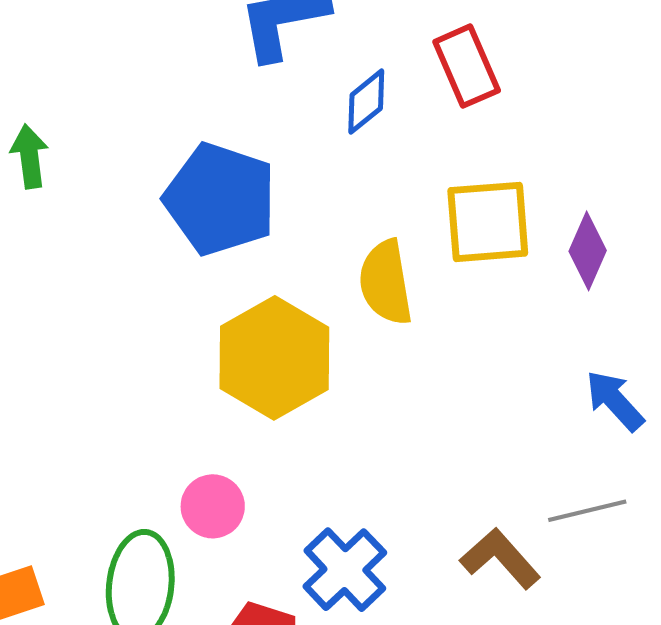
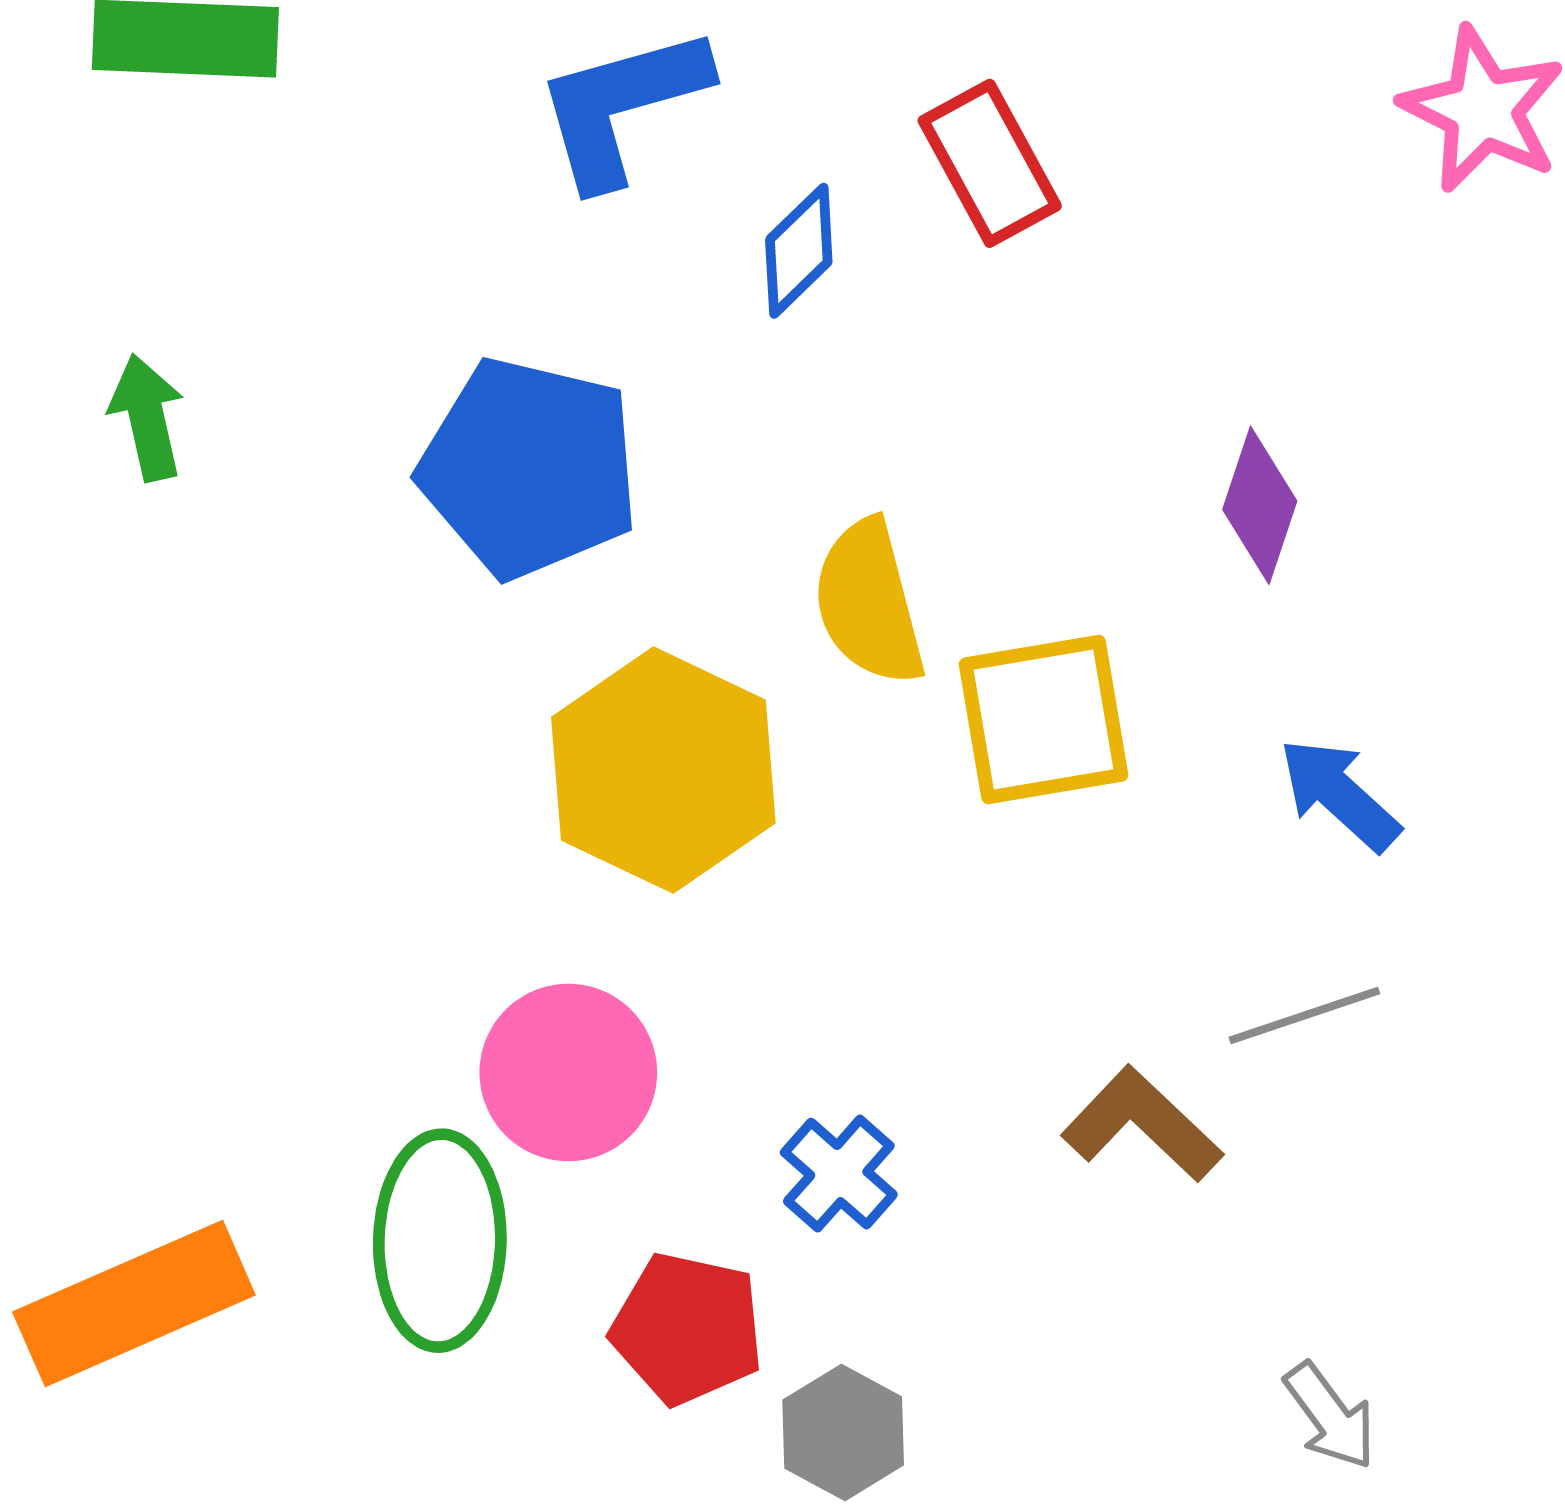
yellow square: (488, 222) -> (1044, 720), moved
pink circle: (213, 506) -> (568, 1073), size x1.4
blue cross: (345, 570) -> (839, 1174), size x0.7

